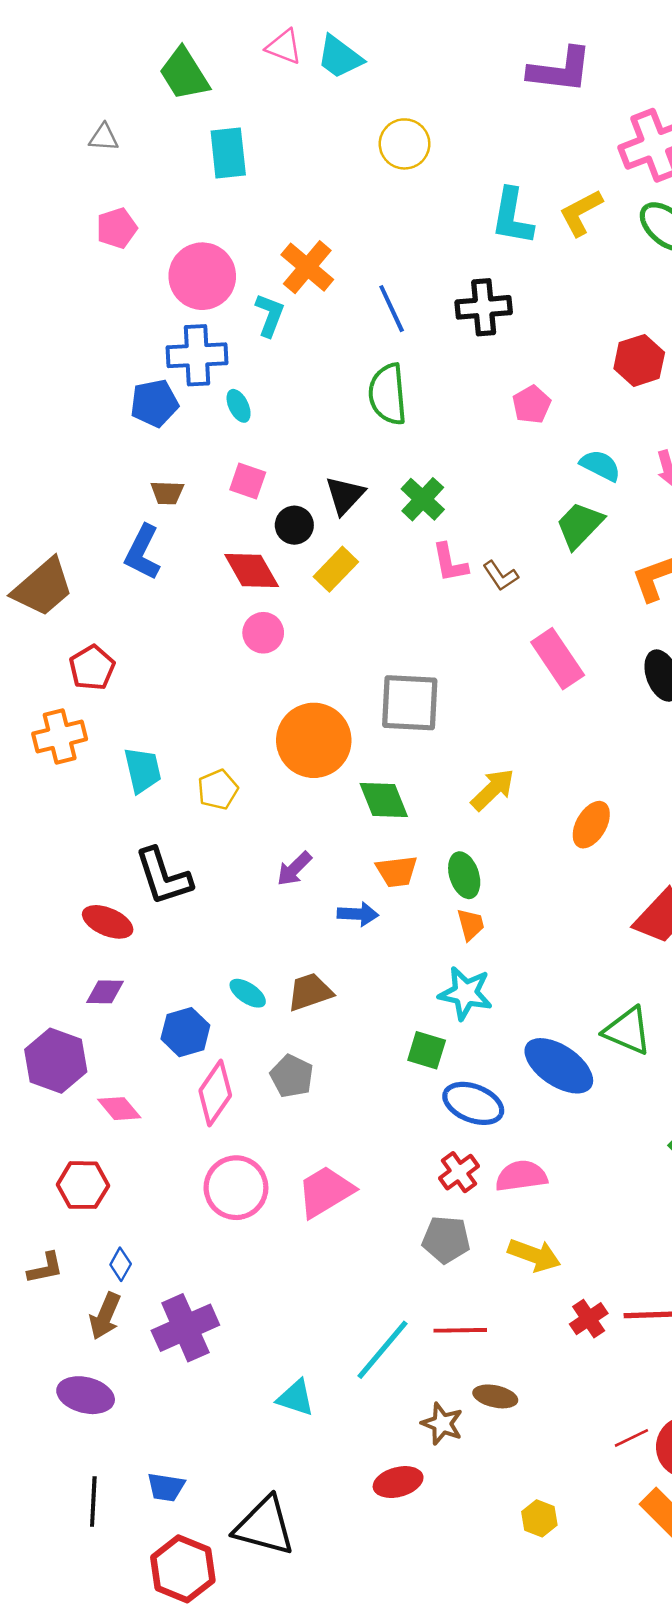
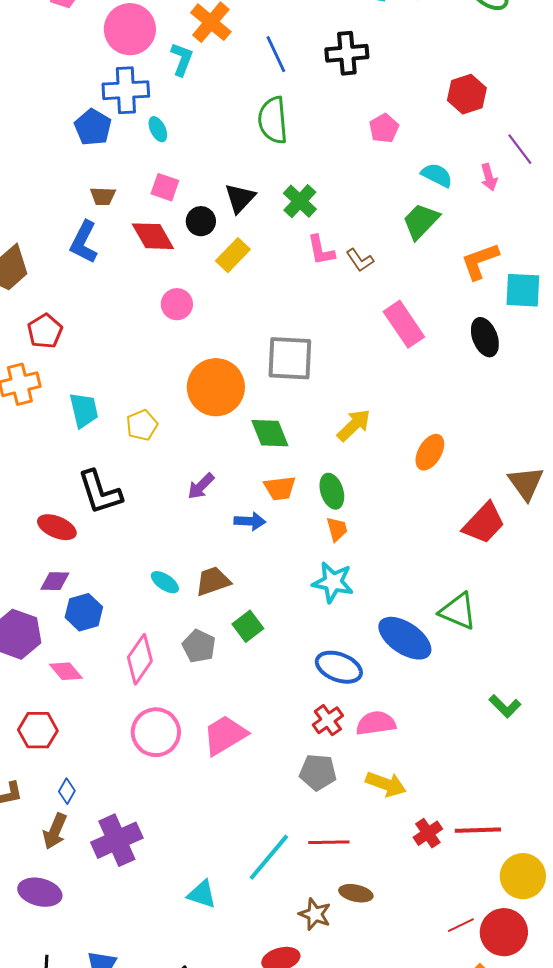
blue pentagon: (154, 403) -> (93, 127), turned -30
red diamond: (252, 571) -> (153, 236), moved
blue hexagon: (185, 1032) -> (84, 612), moved
green square: (427, 1050) -> (248, 626), moved, turned 36

